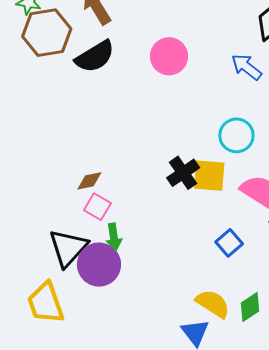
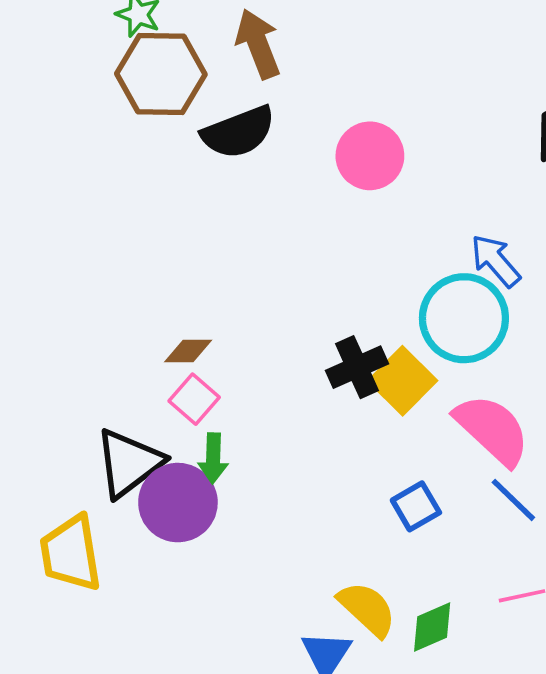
blue arrow: (247, 67) -> (496, 261), moved
cyan circle: (236, 135) -> (464, 318), size x1.4
yellow square: (209, 176) -> (402, 381), turned 30

